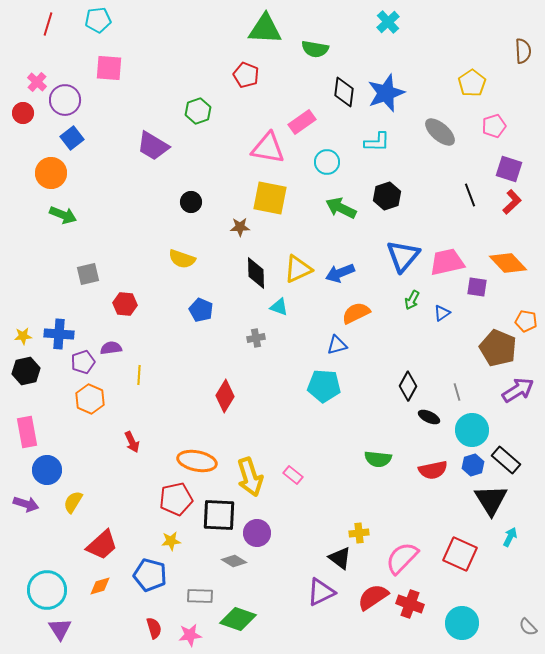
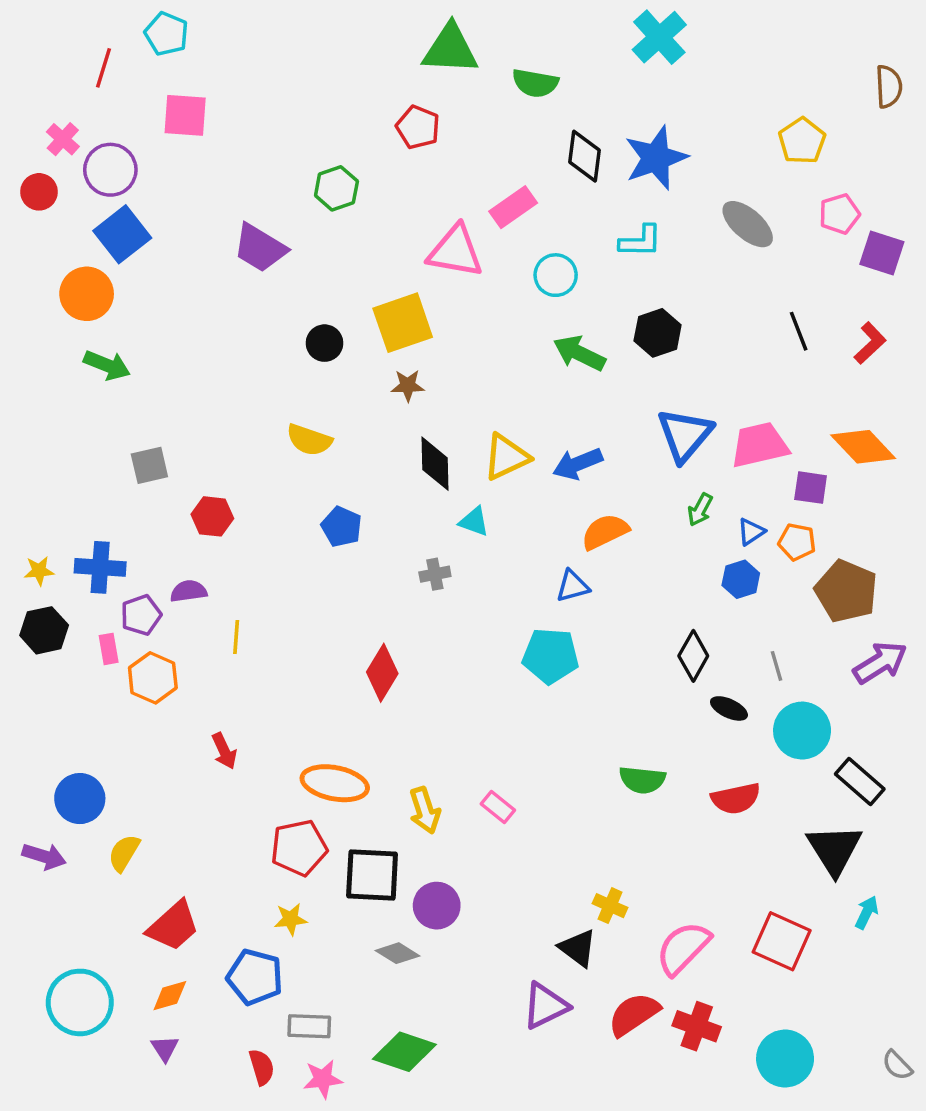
cyan pentagon: (98, 20) -> (166, 34), turned 30
cyan cross: (388, 22) -> (659, 37), size x1.4
red line: (48, 24) -> (104, 68), moved
blue square: (72, 138) -> (122, 234), size x1.4
purple square: (509, 169) -> (882, 253), moved
yellow square: (270, 198) -> (403, 323), moved, turned -30
orange pentagon: (526, 321) -> (797, 542), moved
pink rectangle: (27, 432) -> (109, 649), moved, size x0.6
blue hexagon: (473, 465) -> (741, 579), moved
yellow arrow: (250, 477) -> (425, 810), size x0.7
yellow cross: (359, 533) -> (610, 906), turned 30
gray rectangle: (200, 596) -> (309, 1026), moved
purple triangle: (60, 629) -> (165, 1048), moved, size x0.7

